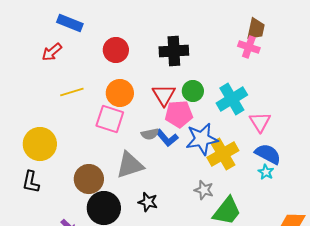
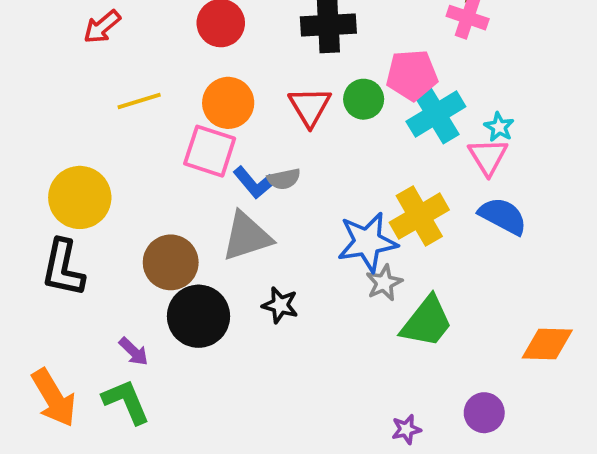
pink pentagon: (179, 114) -> (412, 75), moved
blue L-shape: (167, 138) -> (254, 183), moved
blue star: (202, 139) -> (367, 242), moved
cyan star: (266, 172) -> (499, 127), moved
black L-shape: (31, 182) -> (63, 268), size x1.4
gray star: (204, 190) -> (384, 283), turned 30

